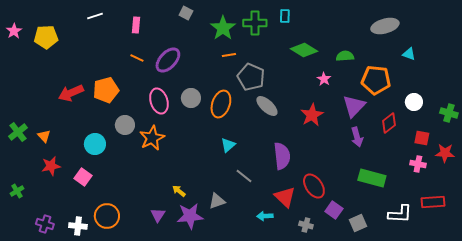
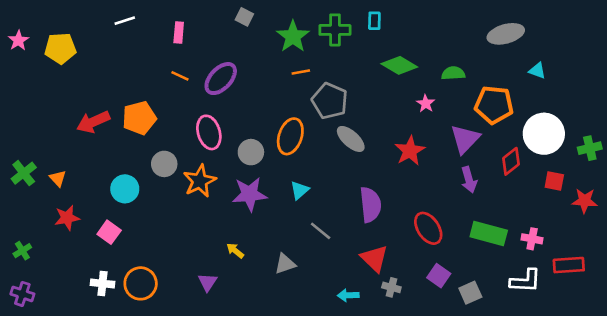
gray circle: (191, 98) -> (251, 152), moved
white circle: (414, 102) -> (544, 134), size x1.8
green cross: (449, 113) -> (590, 148), turned -30
pink cross: (418, 164) -> (532, 239), moved
red ellipse: (314, 186) -> (428, 228), moved
purple star: (190, 216) -> (250, 194), moved
cyan arrow: (265, 216) -> (348, 295), moved
purple cross: (45, 224) -> (22, 294), moved
gray cross: (306, 225) -> (391, 287), moved
white cross: (78, 226) -> (102, 283), moved

